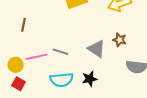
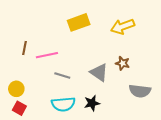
pink line: (37, 57) -> (47, 55), moved

